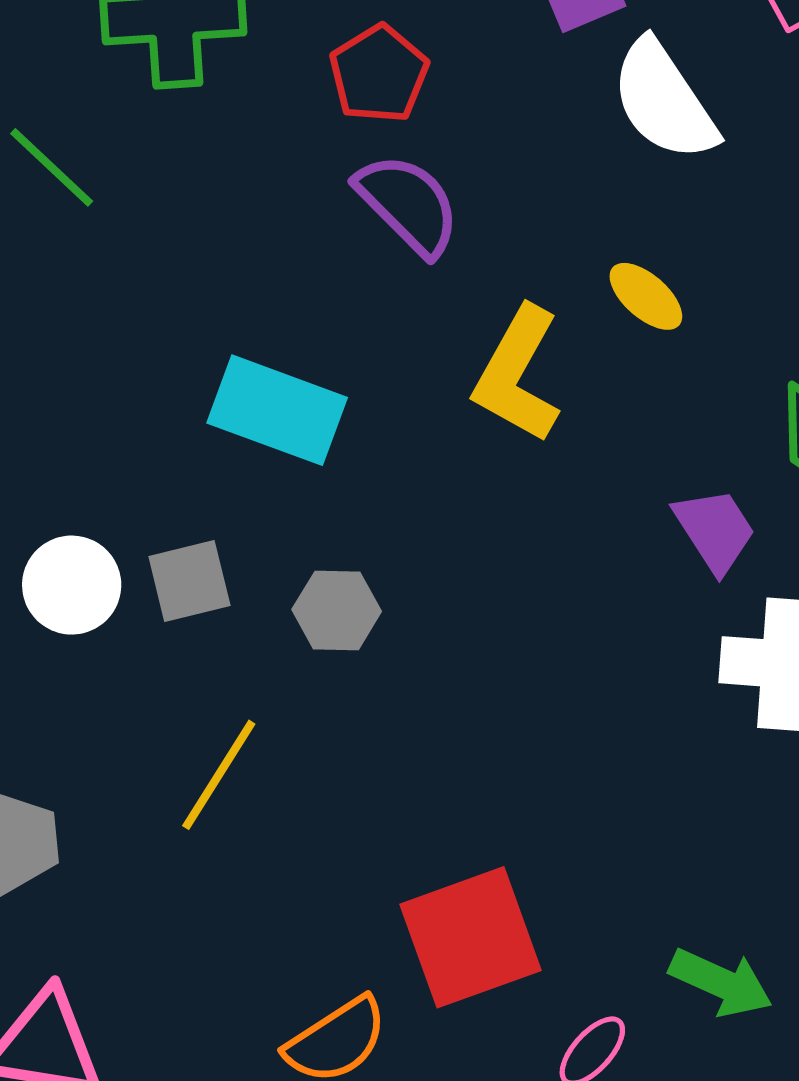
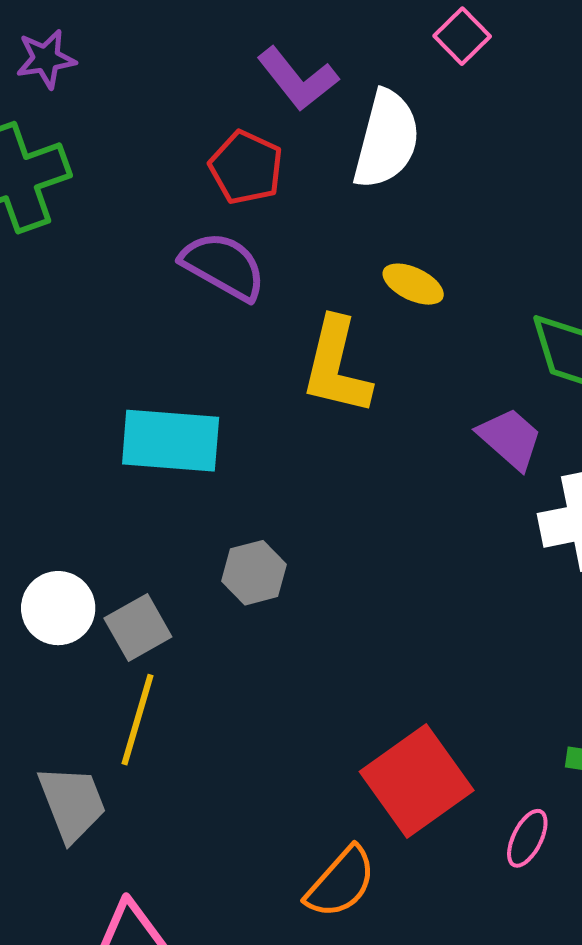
red pentagon: (379, 74) -> (246, 167), moved
white semicircle: (664, 101) -> (386, 139), turned -116
gray square: (189, 581) -> (138, 628), moved
yellow line: (219, 775) -> (137, 720), moved

